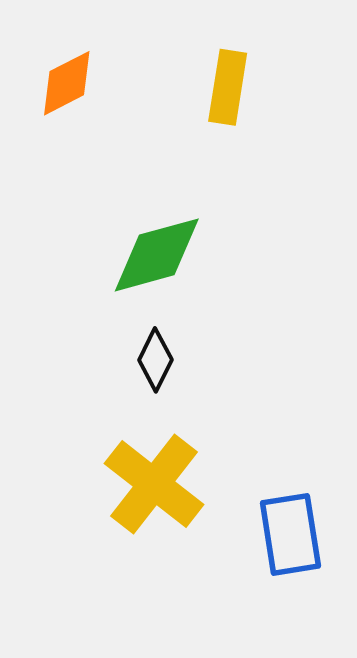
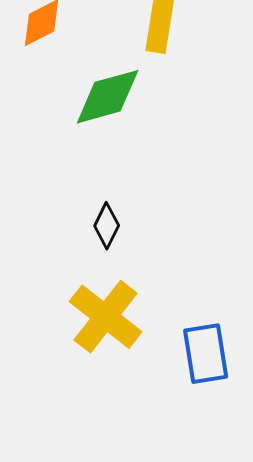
green diamond: (157, 255) -> (108, 97), moved

